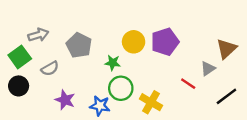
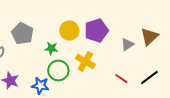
gray triangle: (208, 69) -> (127, 45), moved
red line: (188, 84) -> (121, 79), moved
yellow cross: (151, 102) -> (85, 62), moved

